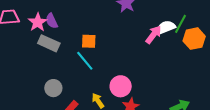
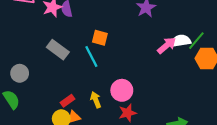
gray rectangle: (49, 43) -> (58, 50), moved
gray circle: (53, 88) -> (20, 73), moved

